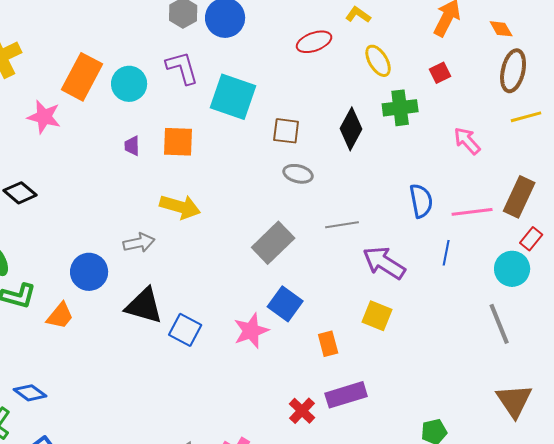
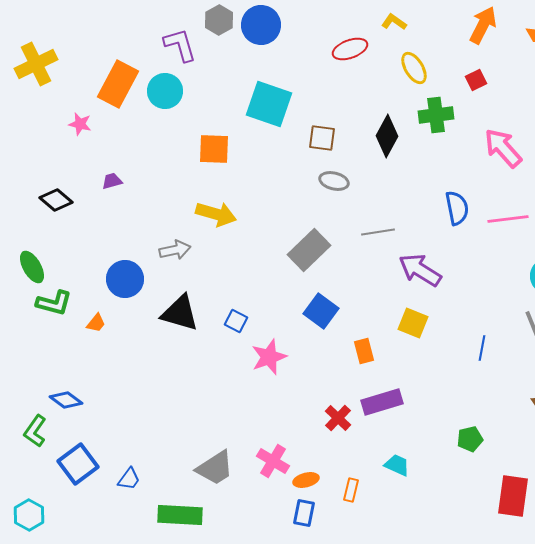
purple L-shape: (182, 68) -> (180, 45), moved
pink star: (44, 117) -> (80, 124), size x0.7
pink arrow: (467, 141) -> (503, 148), size x1.4
purple trapezoid: (132, 146) -> (112, 181), moved, turned 75
blue line: (446, 253) -> (482, 348), moved
orange trapezoid: (60, 316) -> (96, 323), size x0.7
blue square: (185, 330) -> (236, 321), moved, size x0.7
pink star: (251, 331) -> (269, 357), moved

